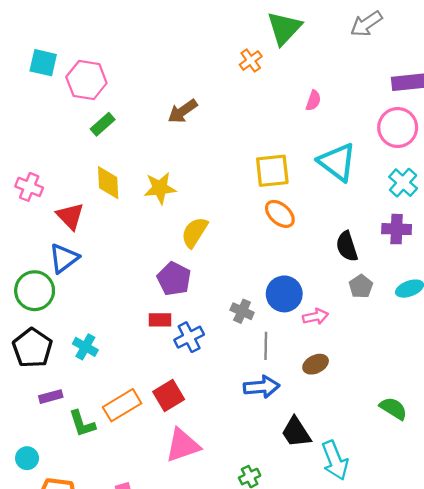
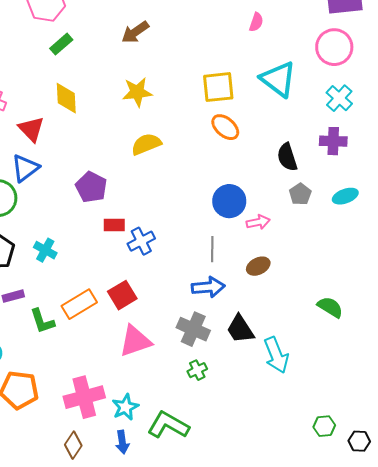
yellow star: (160, 188) -> (137, 92), moved
yellow semicircle: (195, 232) -> (146, 144), turned 36
purple pentagon: (174, 279) -> (91, 187), moved
gray cross: (242, 311) -> (193, 329), moved, size x1.5

